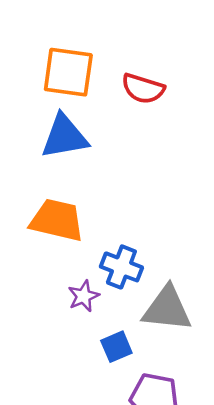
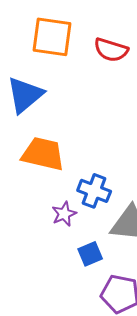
blue triangle: (65, 137) -> (25, 95), moved, turned -30

